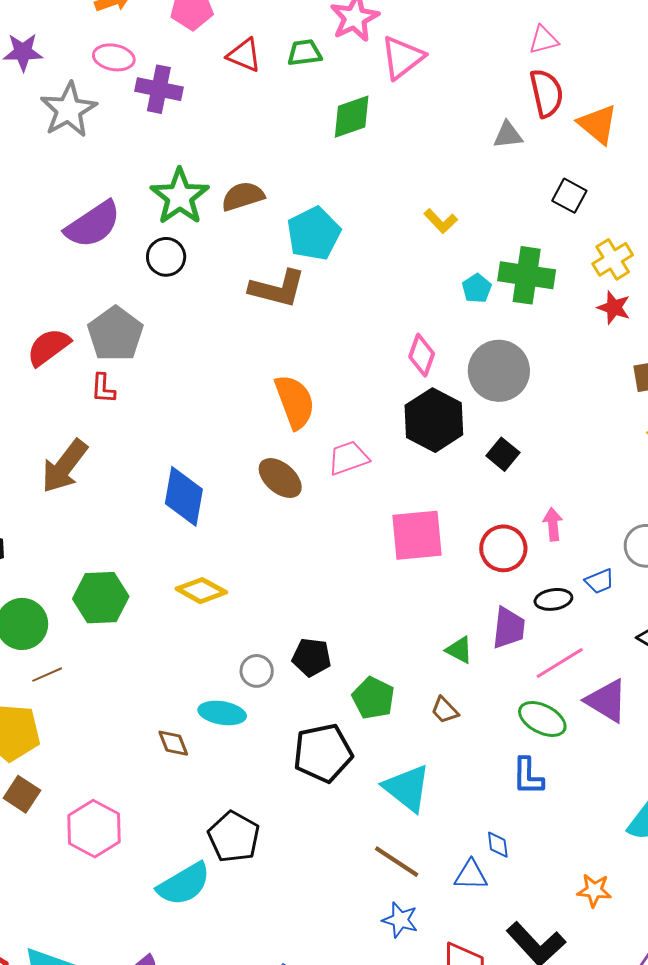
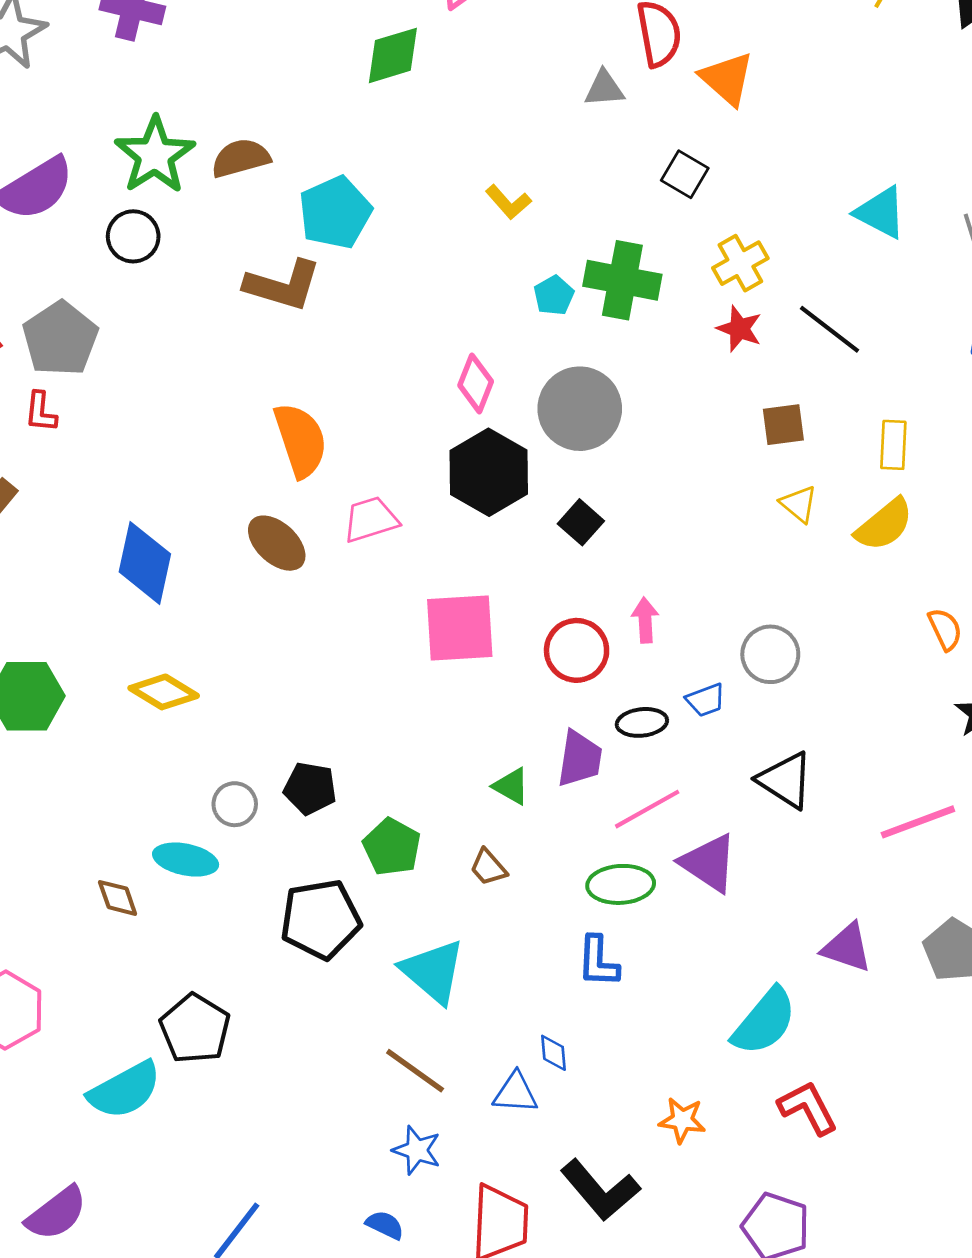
green ellipse: (542, 719) -> (621, 884), turned -33

